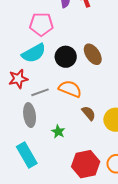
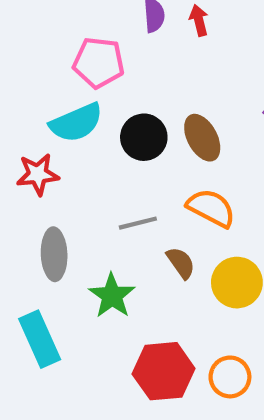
orange semicircle: (70, 89) -> (211, 208), moved
gray line: (40, 92) -> (138, 223), moved
green star: (58, 132) -> (112, 296), size x1.5

